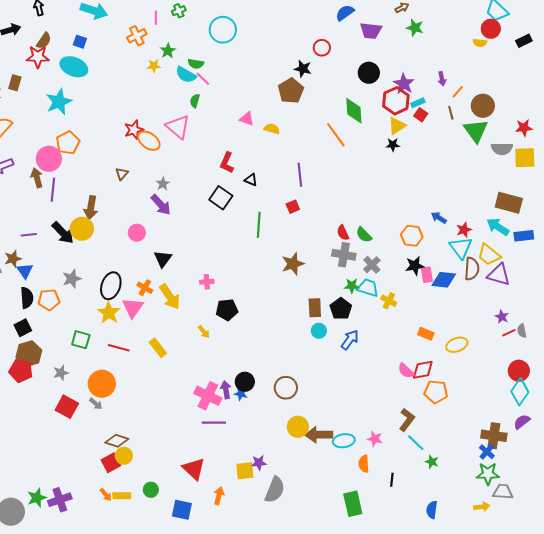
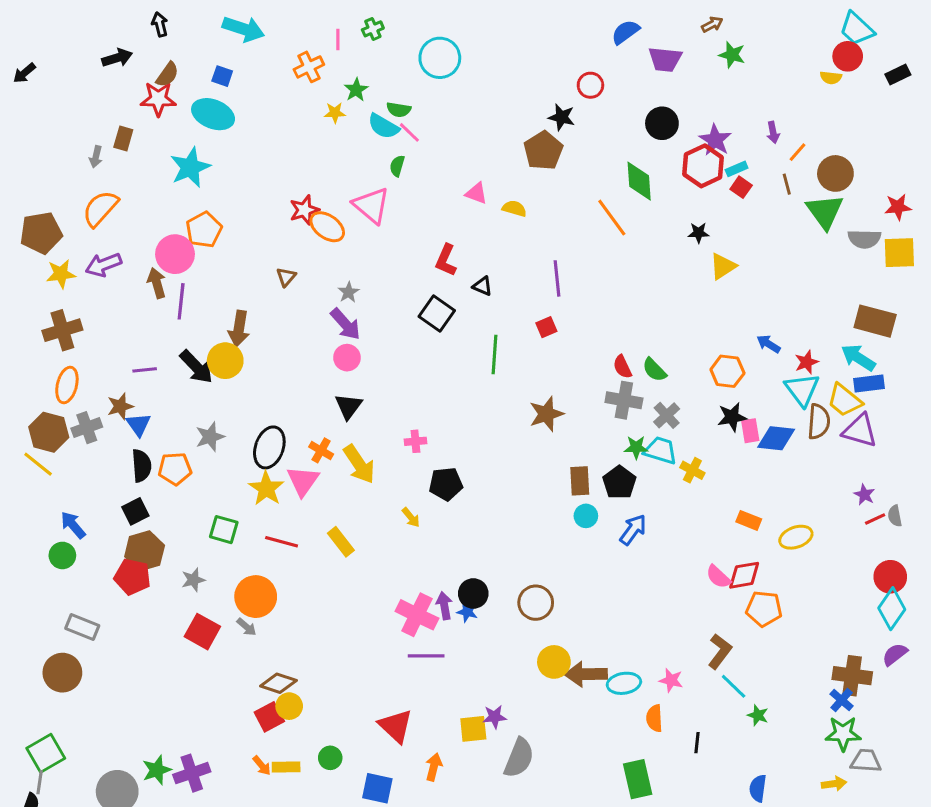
yellow triangle: (397, 126) -> (723, 266), moved
pink circle: (137, 233) -> (347, 358), moved
blue rectangle: (524, 236) -> (869, 383), moved

